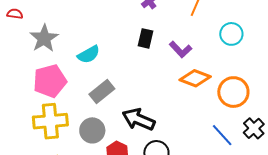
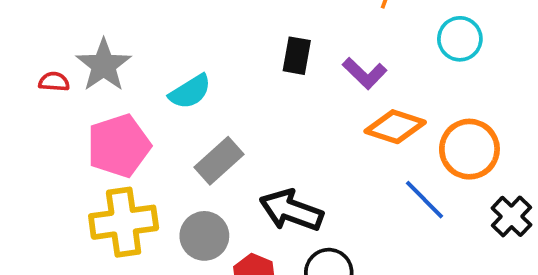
red semicircle: (15, 14) -> (54, 82), moved
blue line: (222, 135) -> (424, 200), moved

